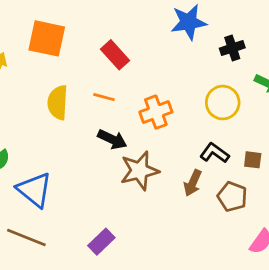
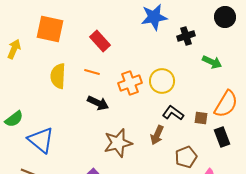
yellow circle: (223, 103) -> (162, 81), moved
brown star: (140, 171) -> (118, 143), moved
brown pentagon: (232, 197) -> (186, 157), moved, turned 30

